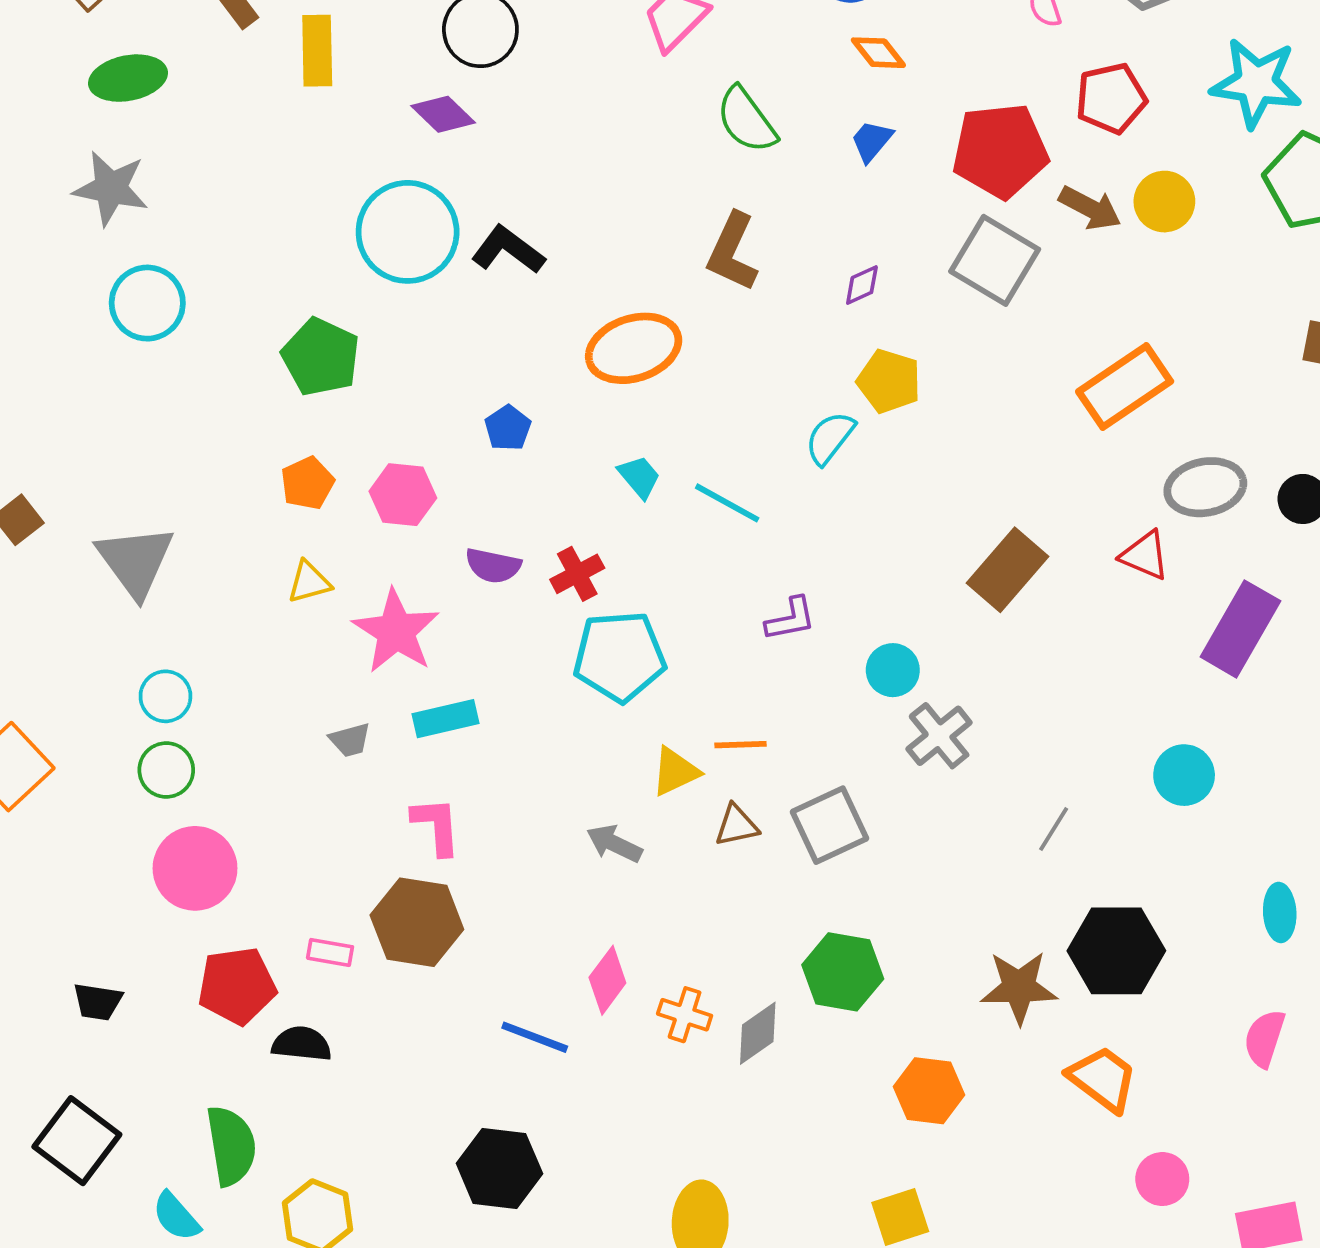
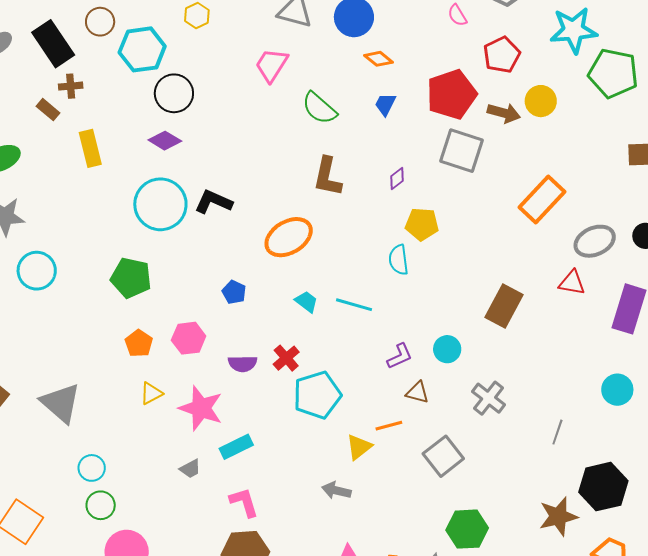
yellow rectangle: (317, 51) -> (90, 148), moved
cyan semicircle: (830, 438) -> (399, 260), turned -32
cyan circle: (893, 670) -> (447, 349), moved
brown triangle: (737, 825) -> (418, 393), moved, turned 40

